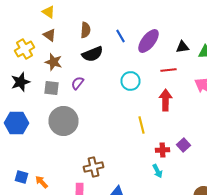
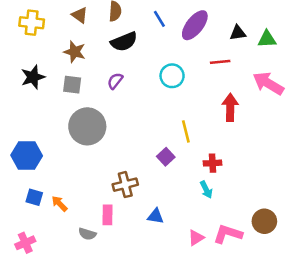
brown triangle: (50, 35) -> (80, 15), moved
yellow cross: (24, 49) -> (32, 23), moved, turned 36
purple semicircle: (78, 83) -> (115, 81), moved
red arrow: (166, 100) -> (230, 107), moved
blue hexagon: (16, 123) -> (27, 155), moved
purple square: (184, 145) -> (166, 157), moved

